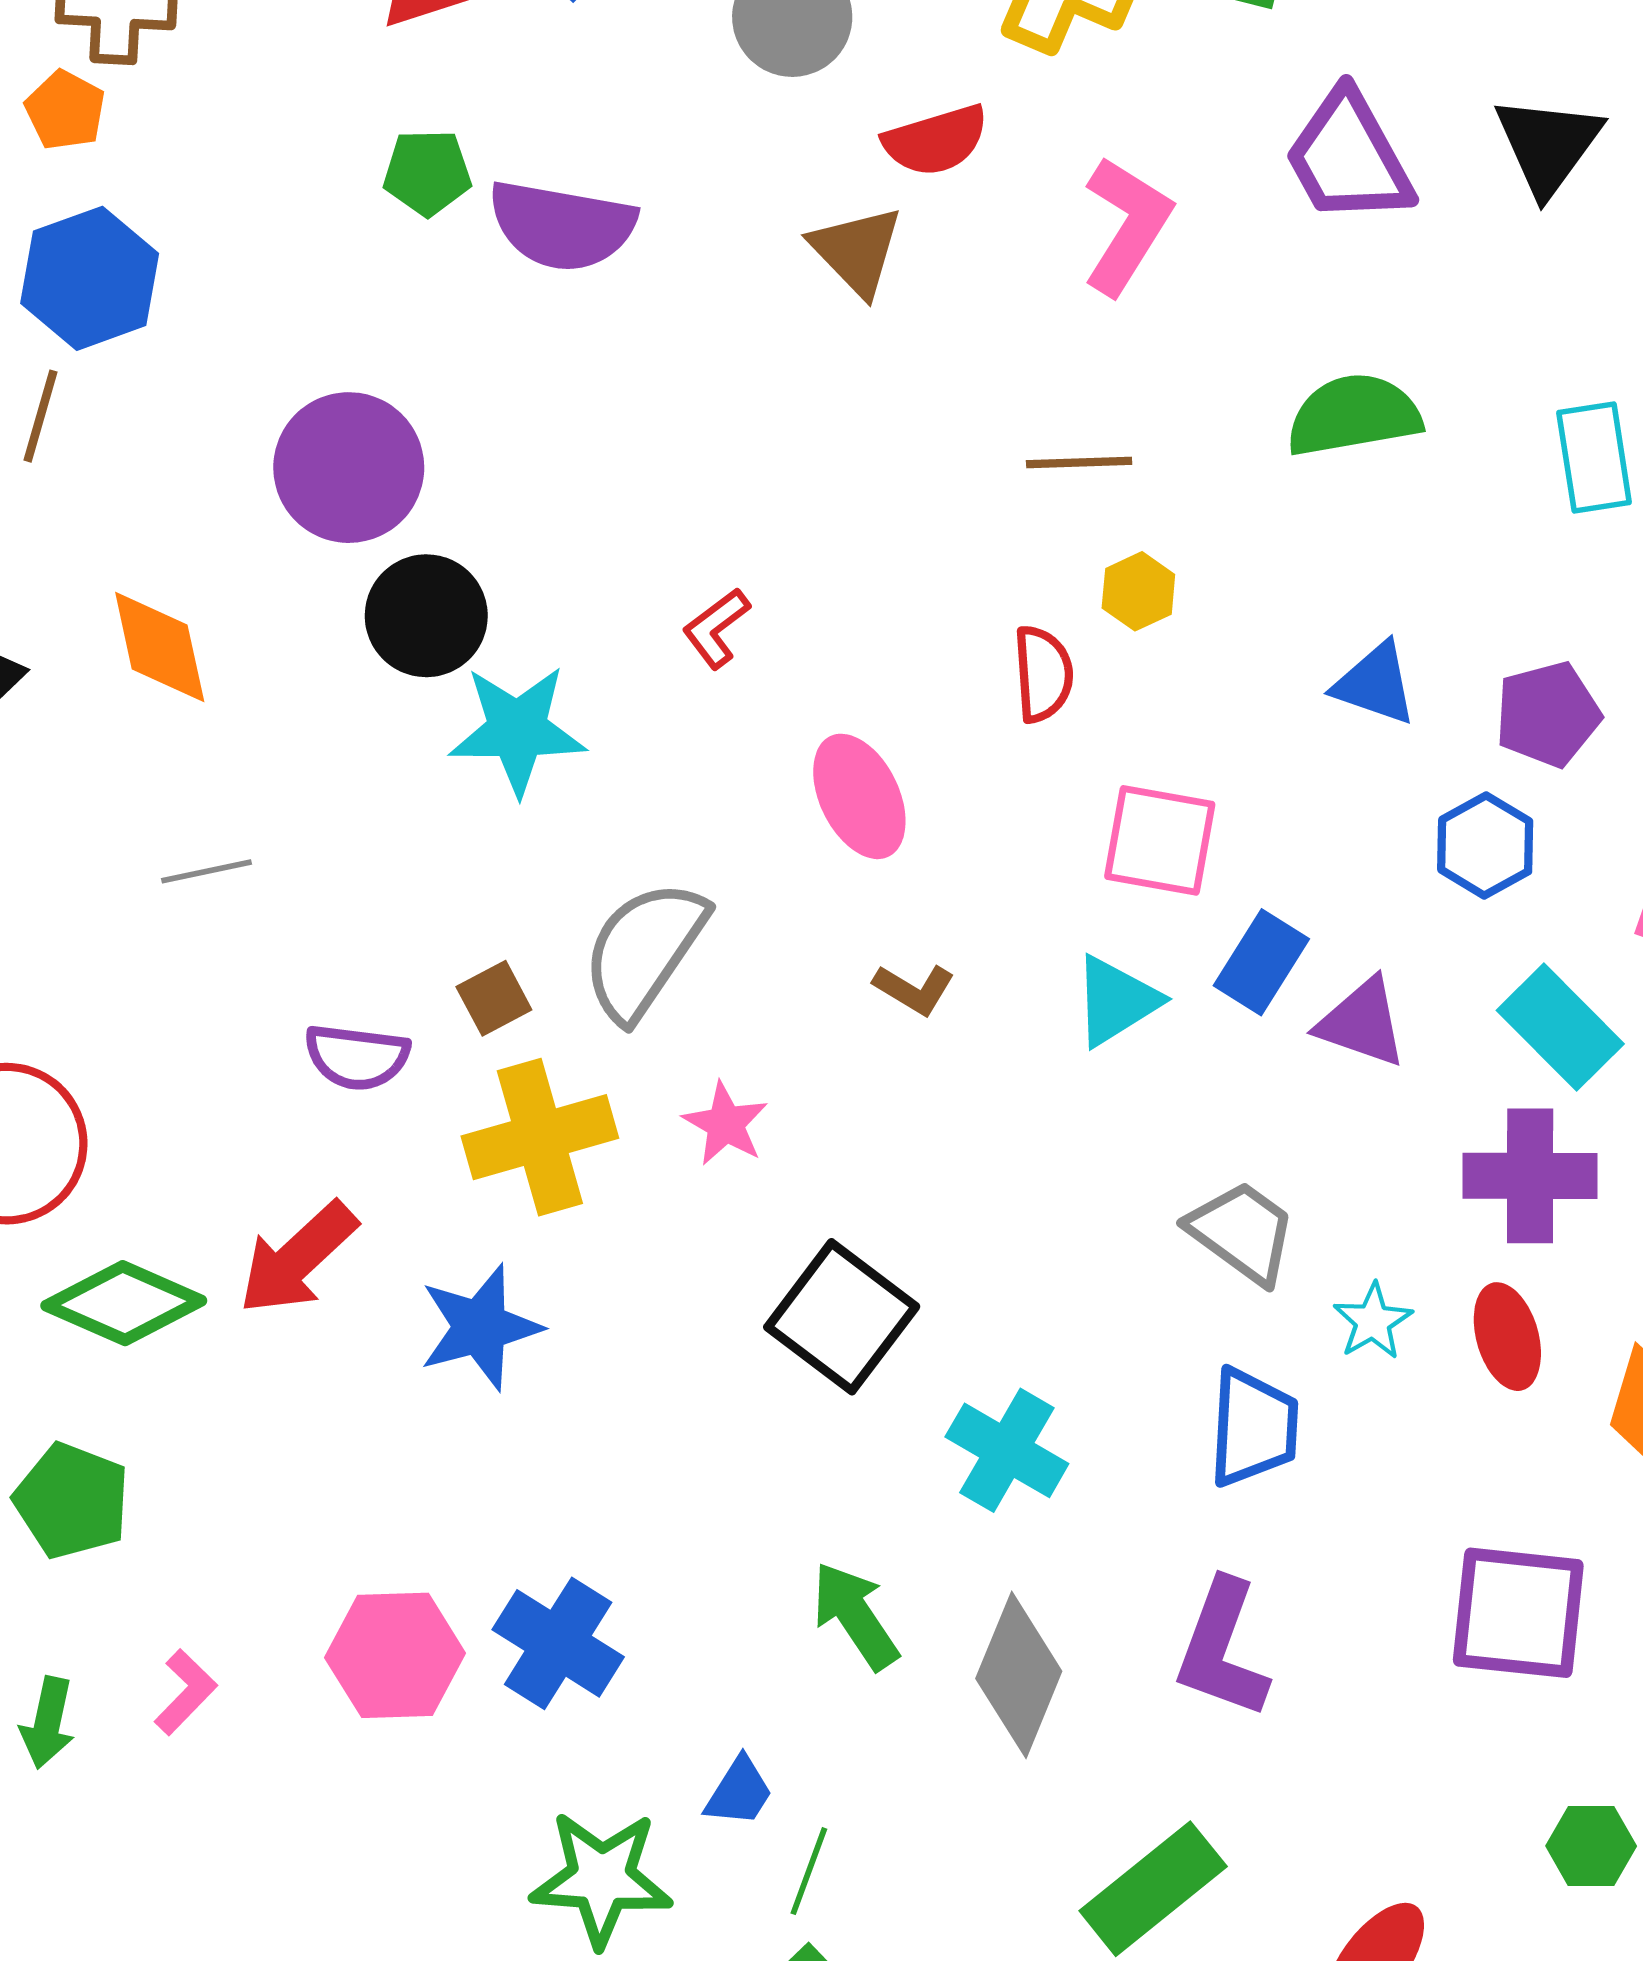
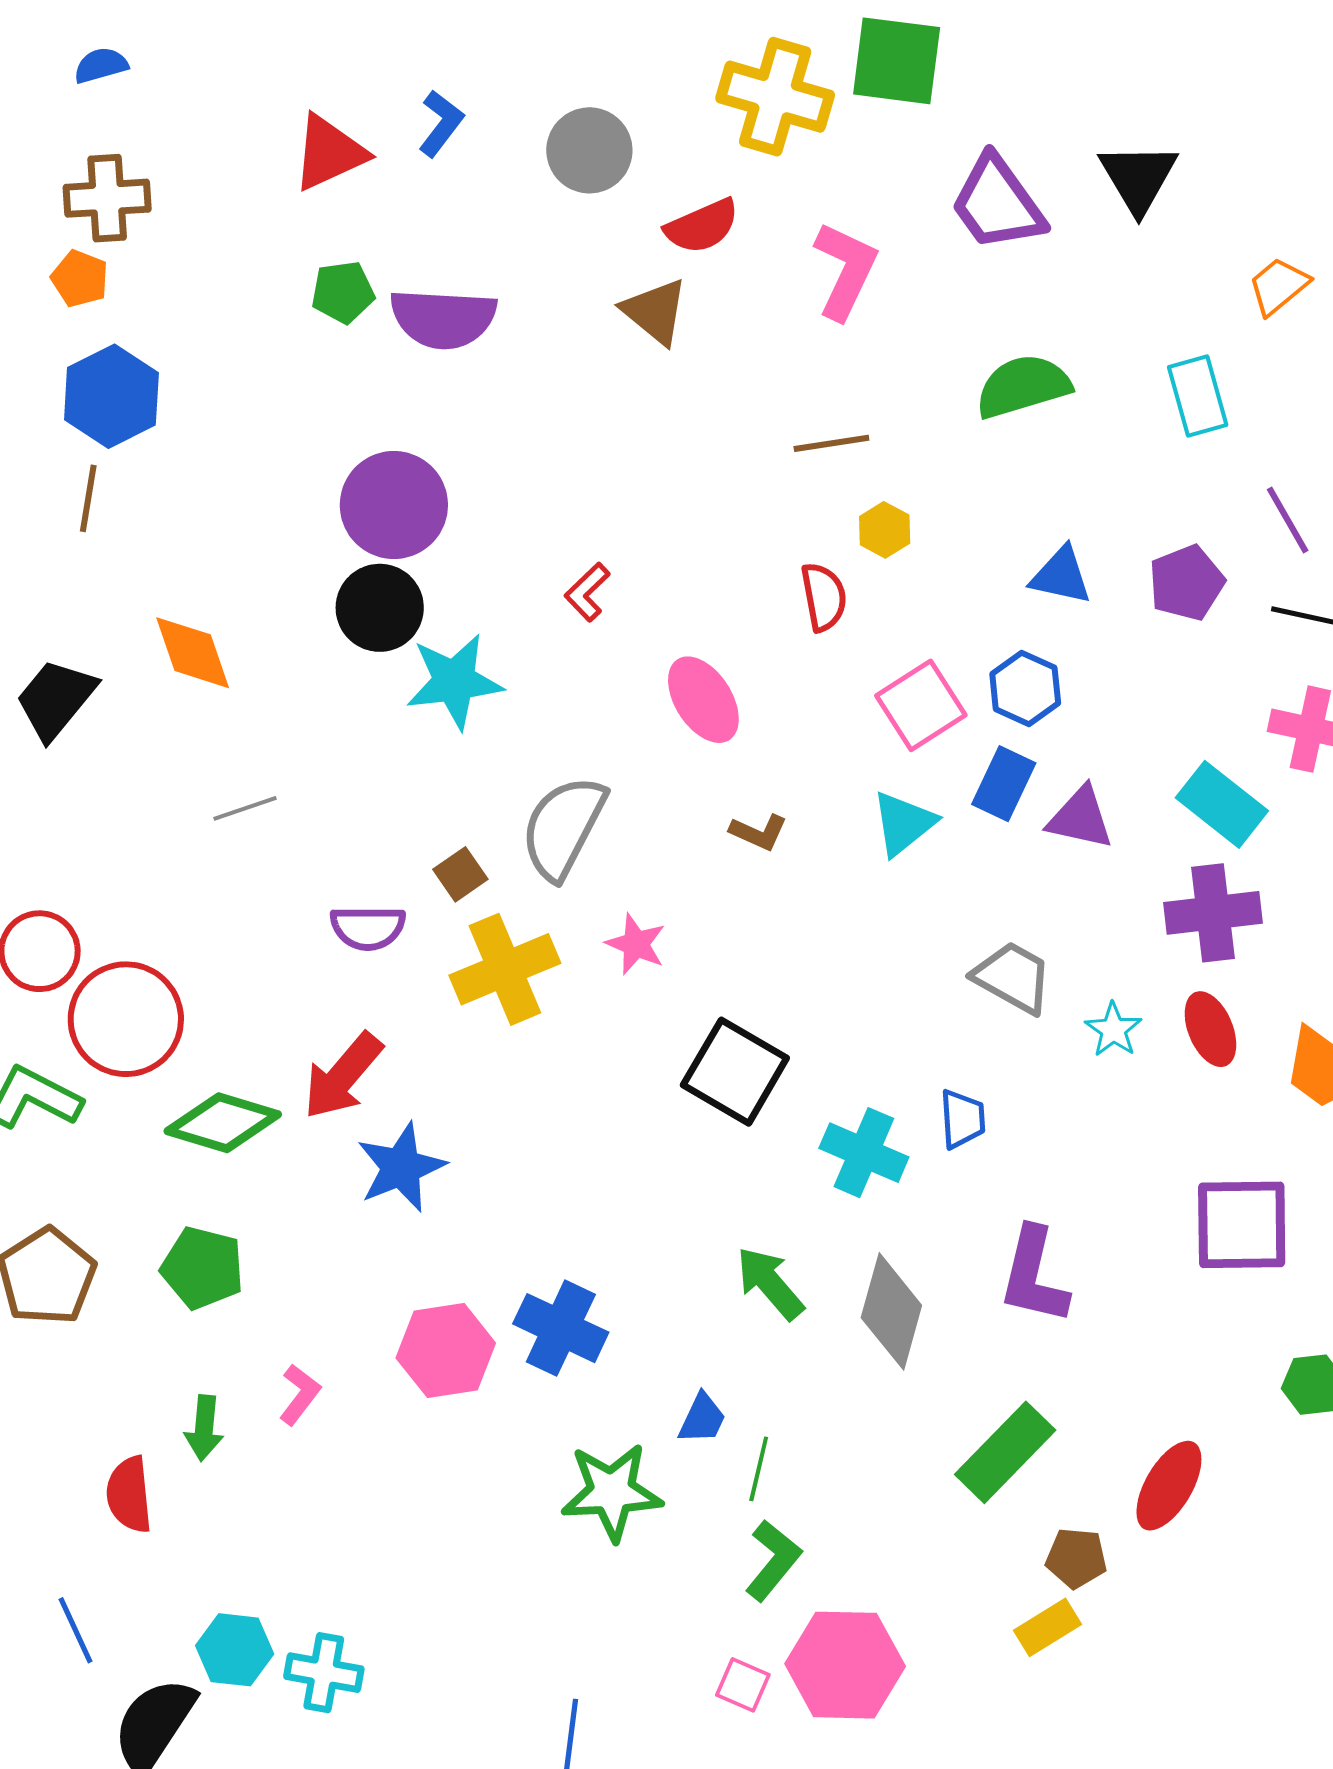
purple circle: (349, 468) -> (394, 505), moved
pink square: (1160, 840) -> (921, 705), turned -36
blue hexagon: (1485, 845) -> (1025, 688), moved
blue star: (480, 1327) -> (401, 1167), moved
blue trapezoid: (1253, 1427) -> (962, 1119), moved, size x0.7

